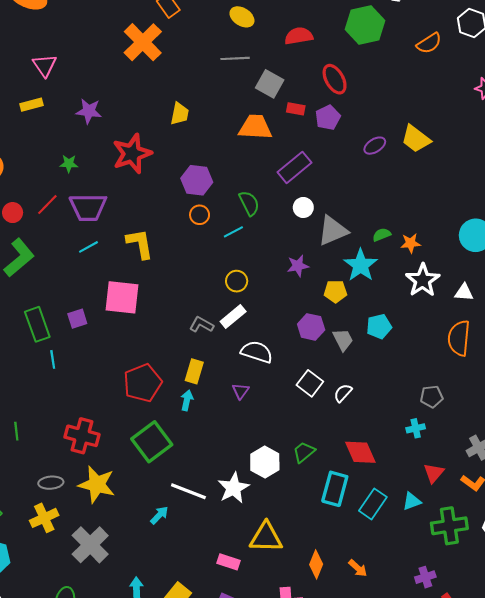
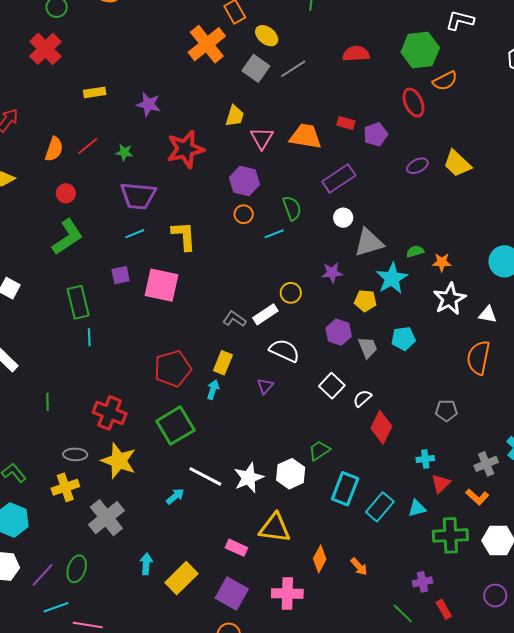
yellow ellipse: (242, 17) -> (267, 36), moved
orange semicircle: (429, 43) -> (445, 81), moved
gray line: (235, 58) -> (293, 69), turned -36
pink triangle: (45, 65) -> (262, 138), moved
red ellipse: (335, 79) -> (414, 103), moved
gray square: (270, 84) -> (256, 68), moved
red line: (47, 205) -> (88, 146), moved
yellow circle: (237, 281) -> (291, 293), moved
purple square: (77, 319) -> (121, 275), moved
cyan cross: (416, 428) -> (425, 459), moved
red diamond: (360, 452) -> (381, 427), moved, turned 44
white hexagon: (265, 462) -> (291, 474), moved

